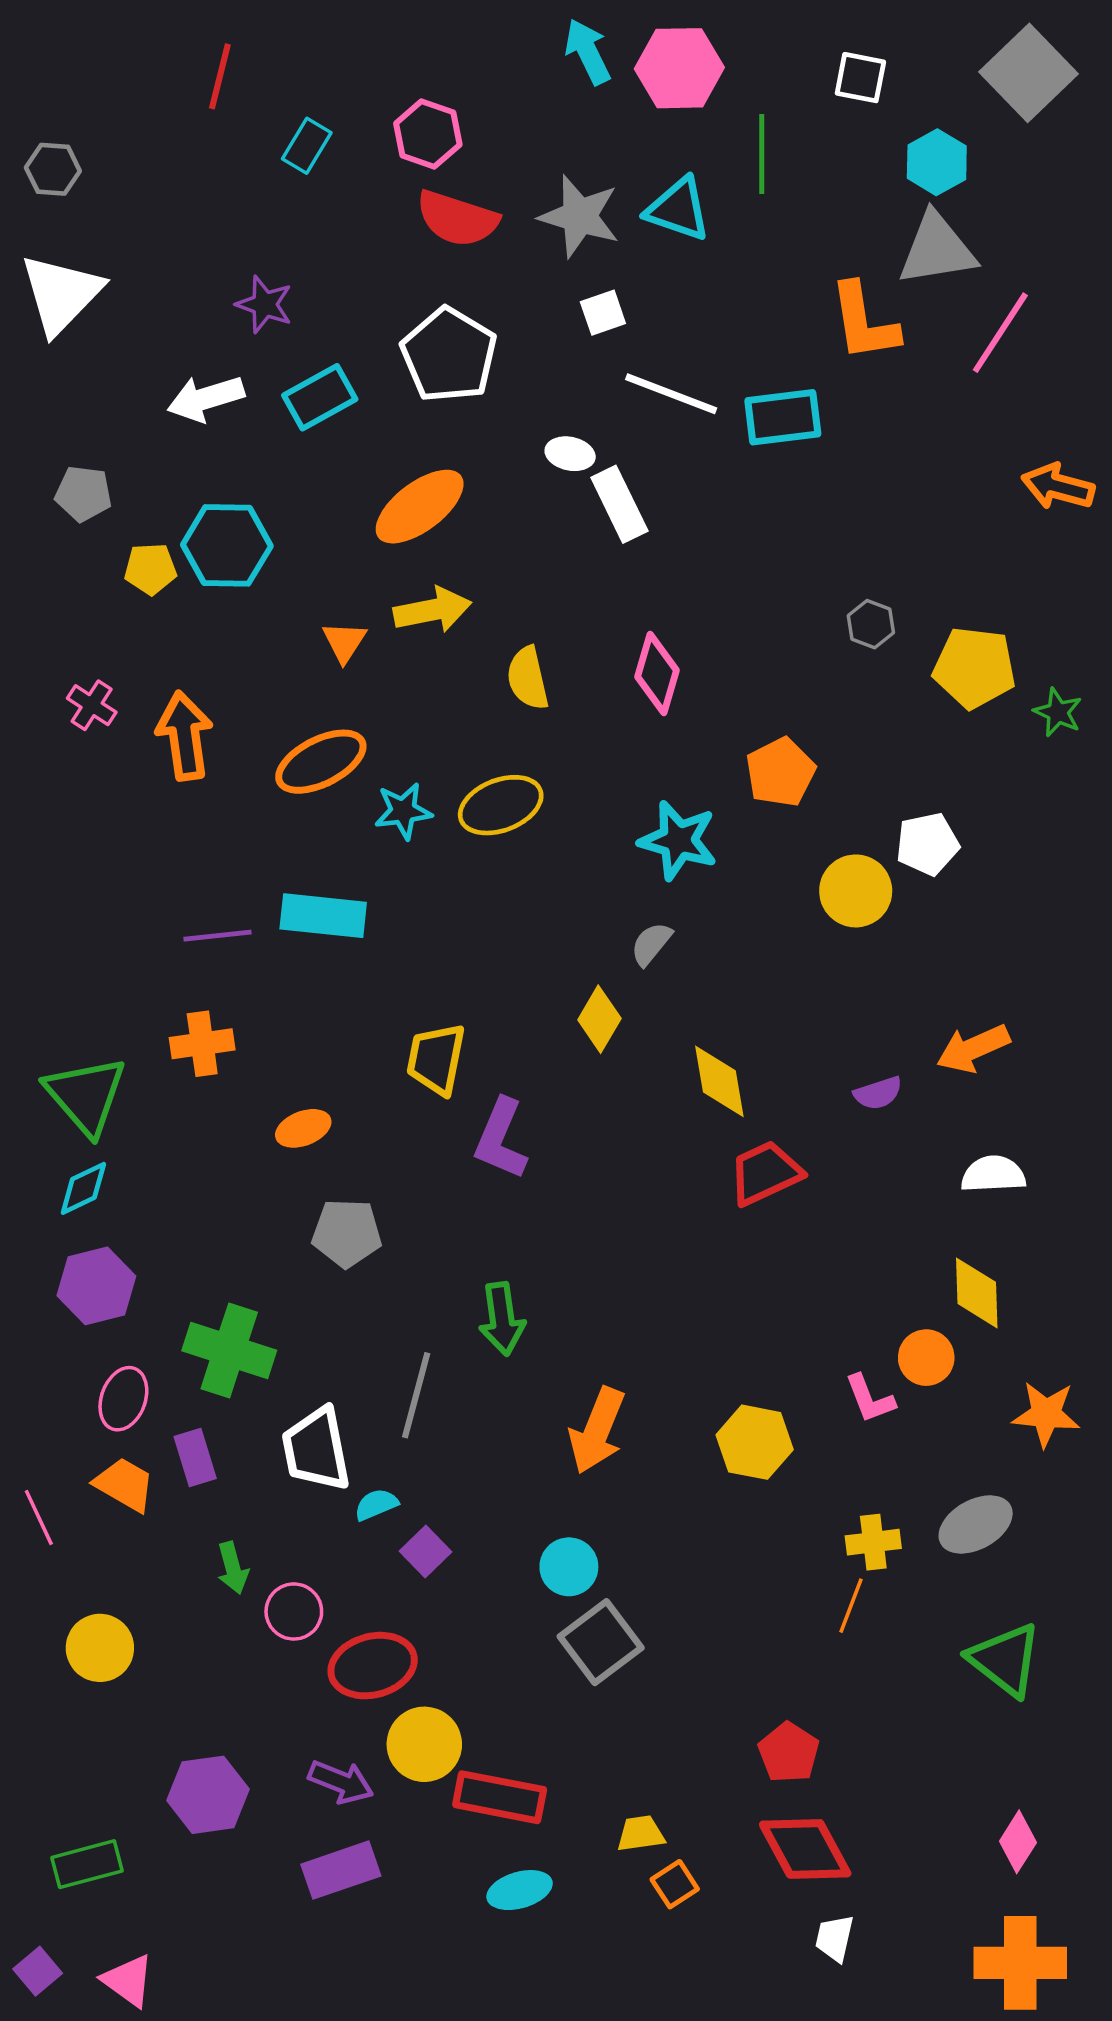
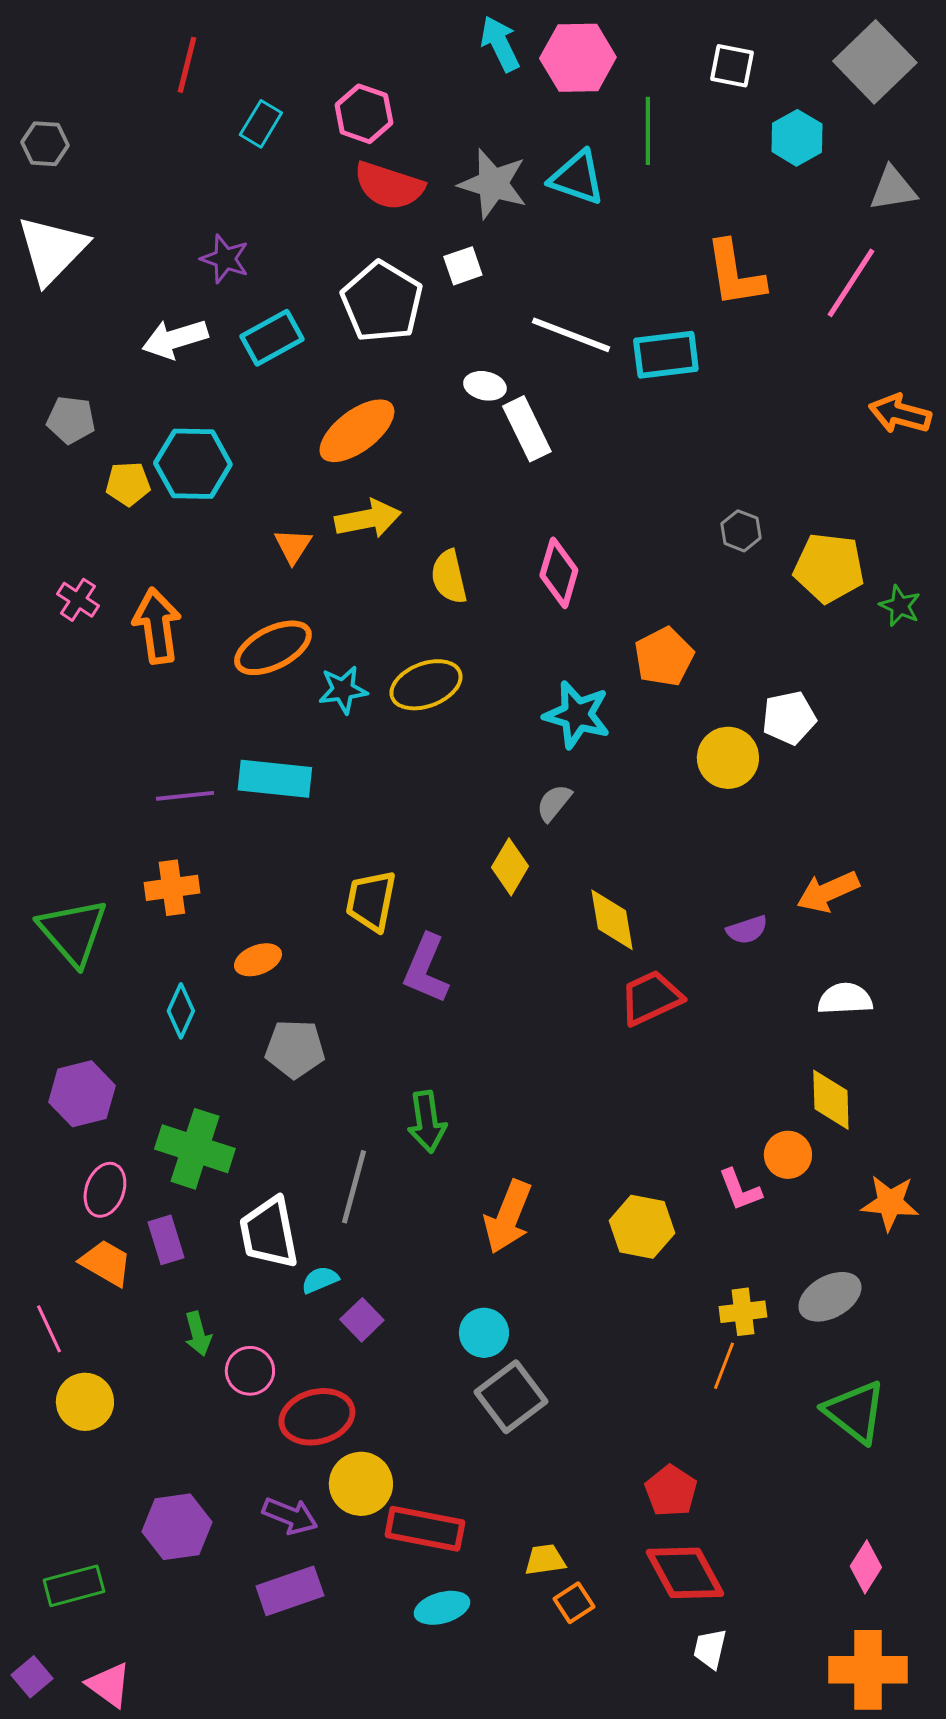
gray triangle: (937, 249) -> (893, 189), moved, size x0.7
white square: (603, 313) -> (463, 266), moved
cyan diamond: (83, 1188) -> (181, 1011), moved, turned -40
pink line: (39, 1517) -> (49, 1329), moved

